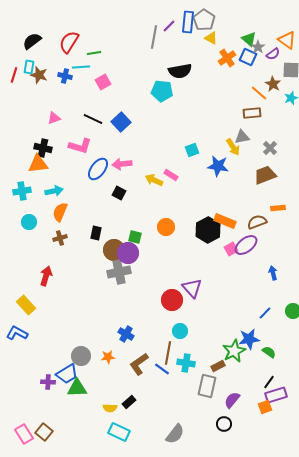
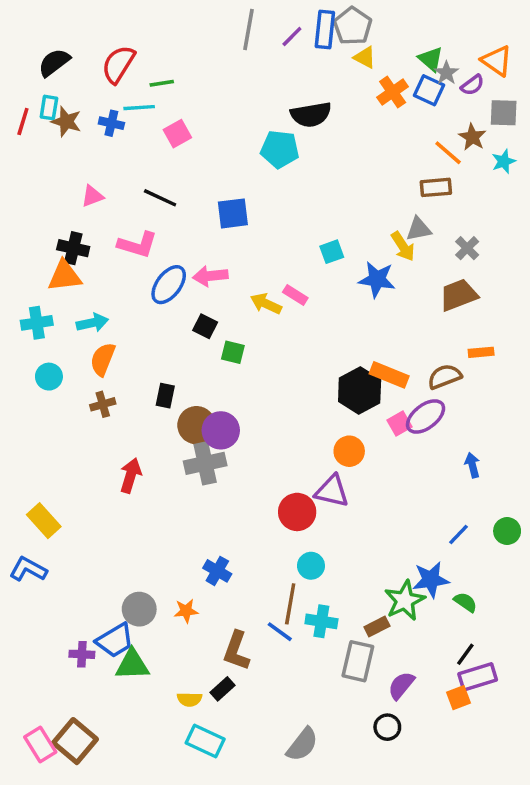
gray line: (154, 37) -> (249, 30), moved
blue square: (121, 122) -> (233, 213), moved, turned 36
orange circle: (166, 227) -> (349, 451), moved
green square: (135, 237) -> (233, 352), moved
red arrow: (46, 276) -> (131, 476), moved
purple triangle: (192, 288) -> (332, 491), turned -35
brown L-shape: (139, 364) -> (236, 651), moved, turned -35
brown square: (44, 432) -> (75, 741), size x1.4

